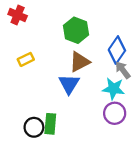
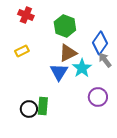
red cross: (18, 15) -> (26, 15), moved
cyan star: (113, 89) -> (82, 68), moved, turned 30

